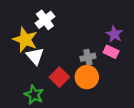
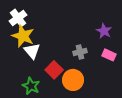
white cross: (45, 20) -> (18, 18), moved
pink rectangle: (111, 52) -> (109, 55), moved
orange circle: (87, 77) -> (73, 80), moved

